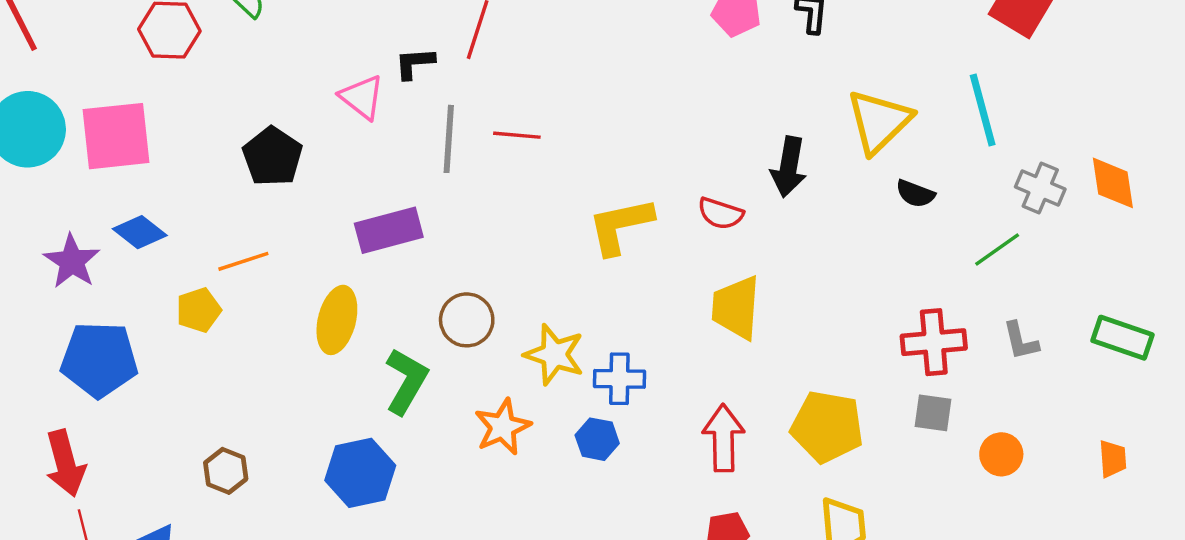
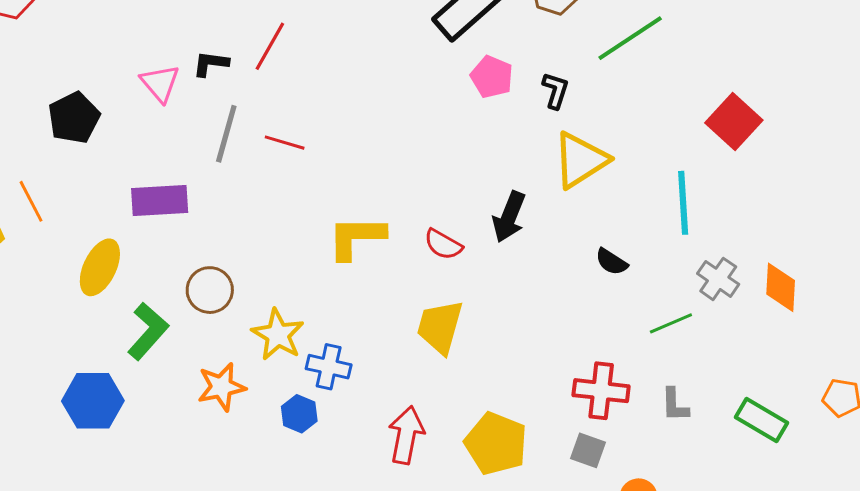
yellow triangle: (879, 121) -> (580, 160), moved
orange line: (243, 261) -> (31, 201), turned 69

